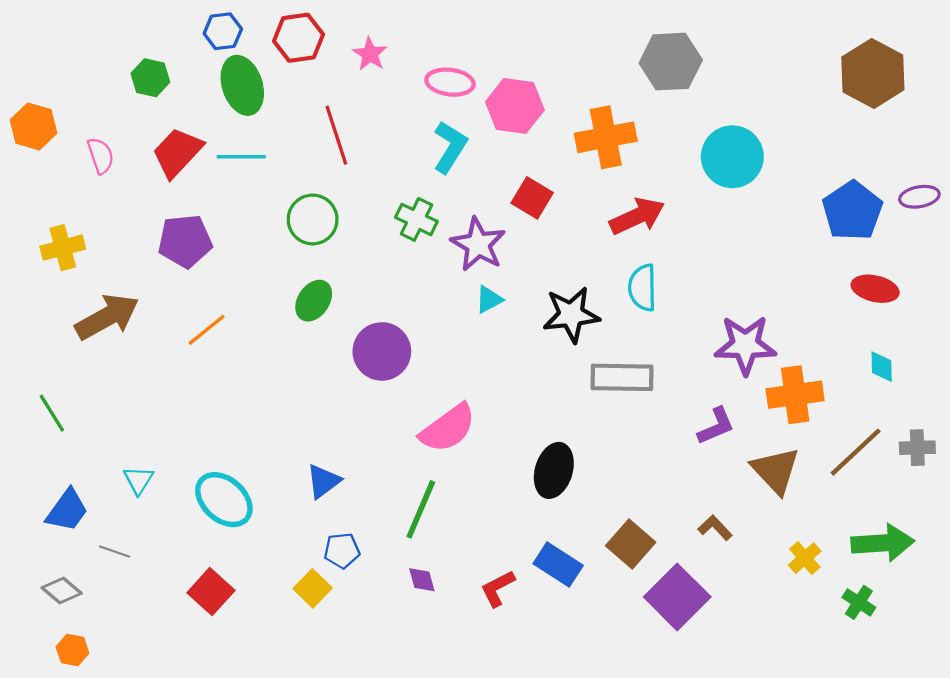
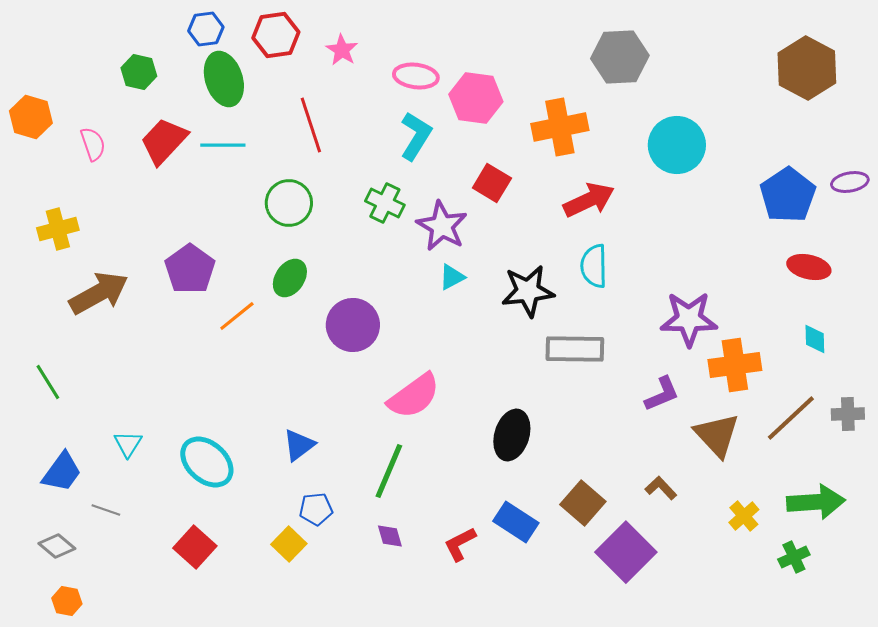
purple pentagon: (185, 241) -> (190, 269), moved, turned -30
orange line: (207, 330) -> (237, 316), moved
green cross: (859, 602) -> (794, 557), turned 32

